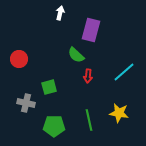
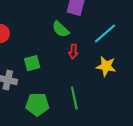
cyan line: (124, 72) -> (105, 34), moved
yellow star: (119, 113) -> (106, 66), moved

